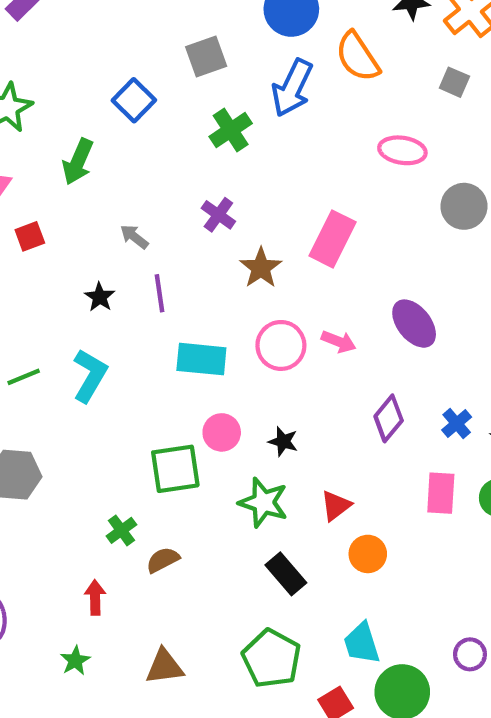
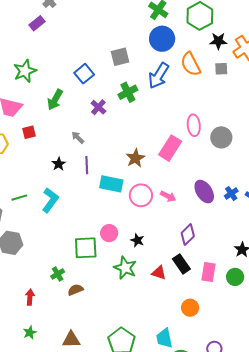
gray square: (454, 82) -> (221, 69), moved, turned -32
pink ellipse: (402, 150) -> (194, 125), moved, turned 70
gray circle: (464, 206) -> (221, 137), moved
purple cross: (218, 215) -> (98, 107), moved
cyan rectangle: (201, 359) -> (111, 184), moved
blue cross: (457, 423) -> (231, 193), moved
red triangle: (336, 506) -> (159, 273), turned 49
orange circle: (368, 554) -> (190, 308), moved
black rectangle: (286, 574) -> (181, 264), moved
red arrow: (95, 597) -> (30, 297), moved

